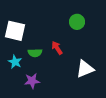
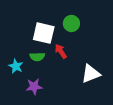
green circle: (77, 22) -> (71, 23), moved
white square: (15, 31) -> (44, 33), moved

